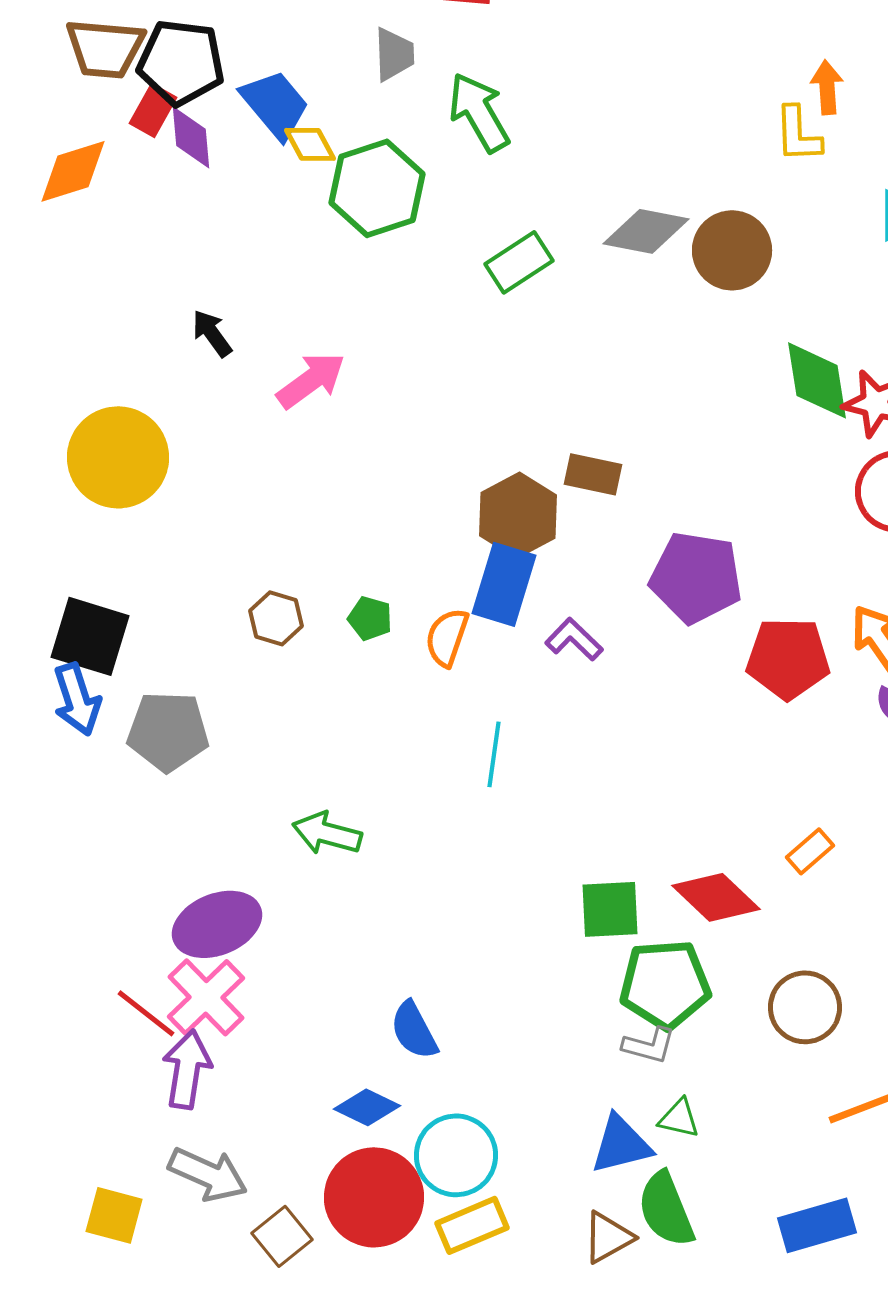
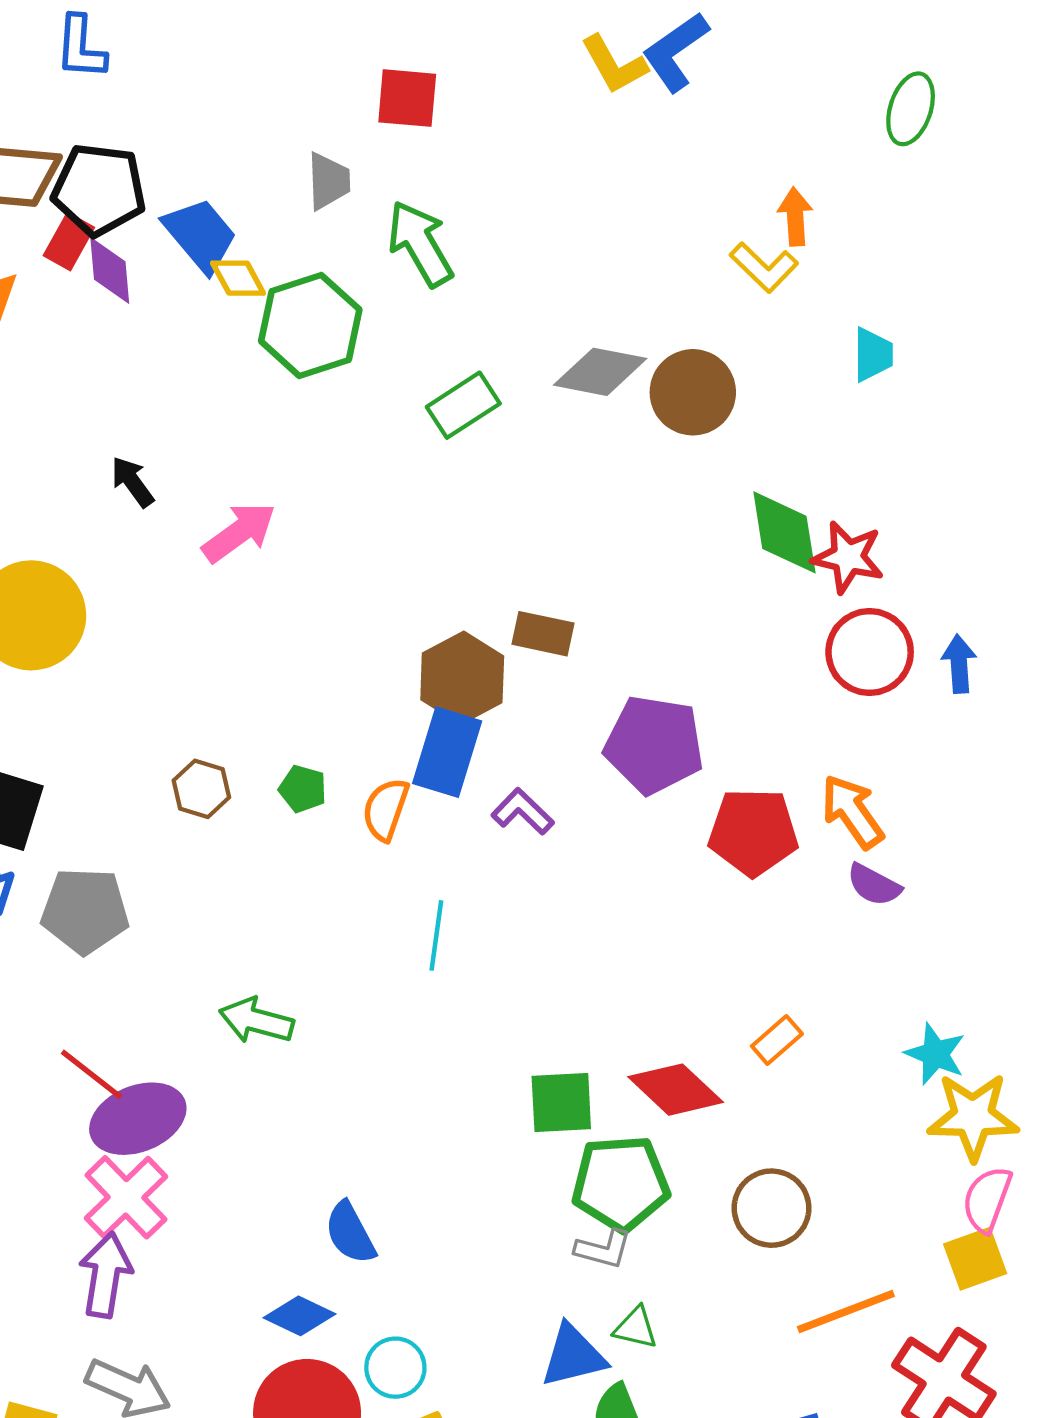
yellow L-shape: (798, 134) -> (764, 267), turned -44
red line: (146, 1013) -> (91, 1074), moved
cyan circle: (456, 1155) -> (395, 1368), size x0.7

